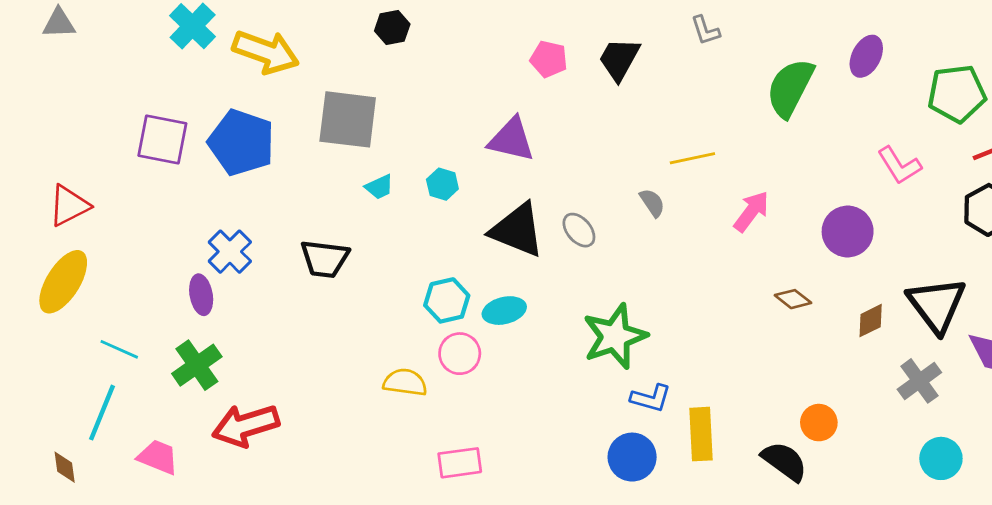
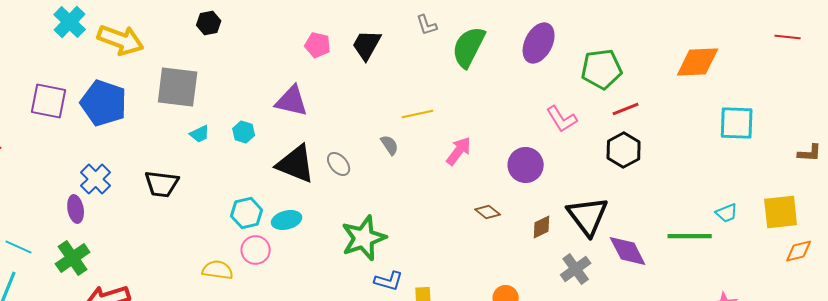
purple ellipse: (866, 56) -> (539, 43), size x1.4
green semicircle: (790, 88) -> (469, 47), moved

